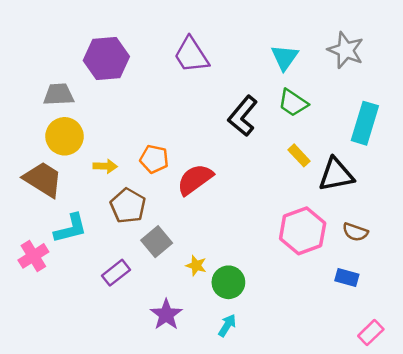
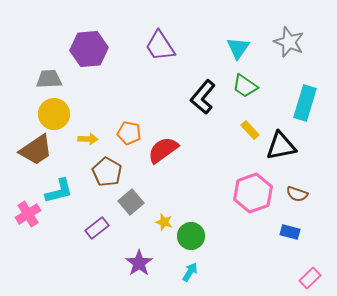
brown trapezoid: (43, 179) -> (36, 150), turned 114

